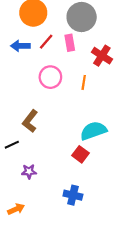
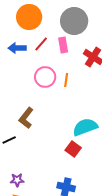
orange line: (84, 82) -> (66, 80), moved
purple star: (29, 171) -> (17, 180), moved

